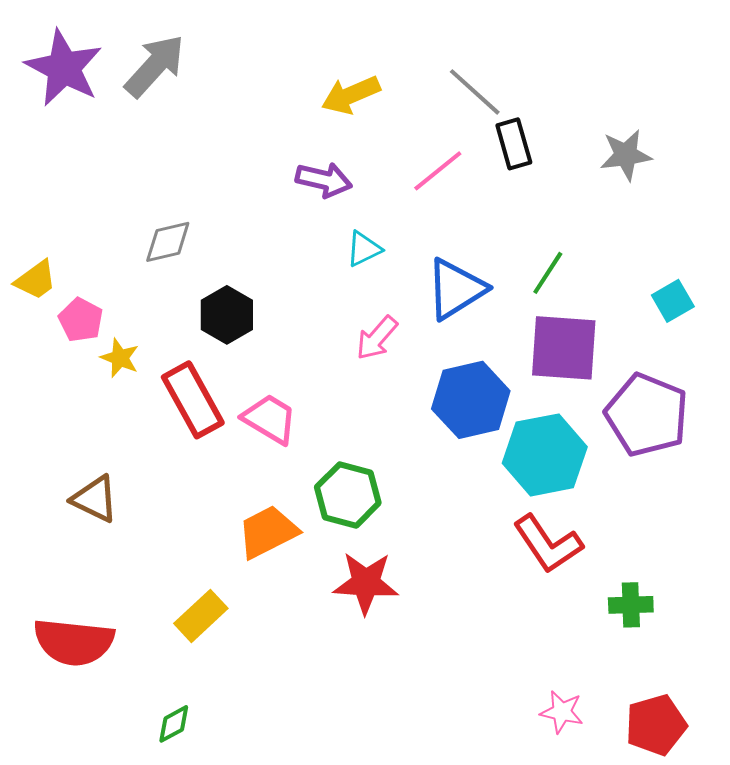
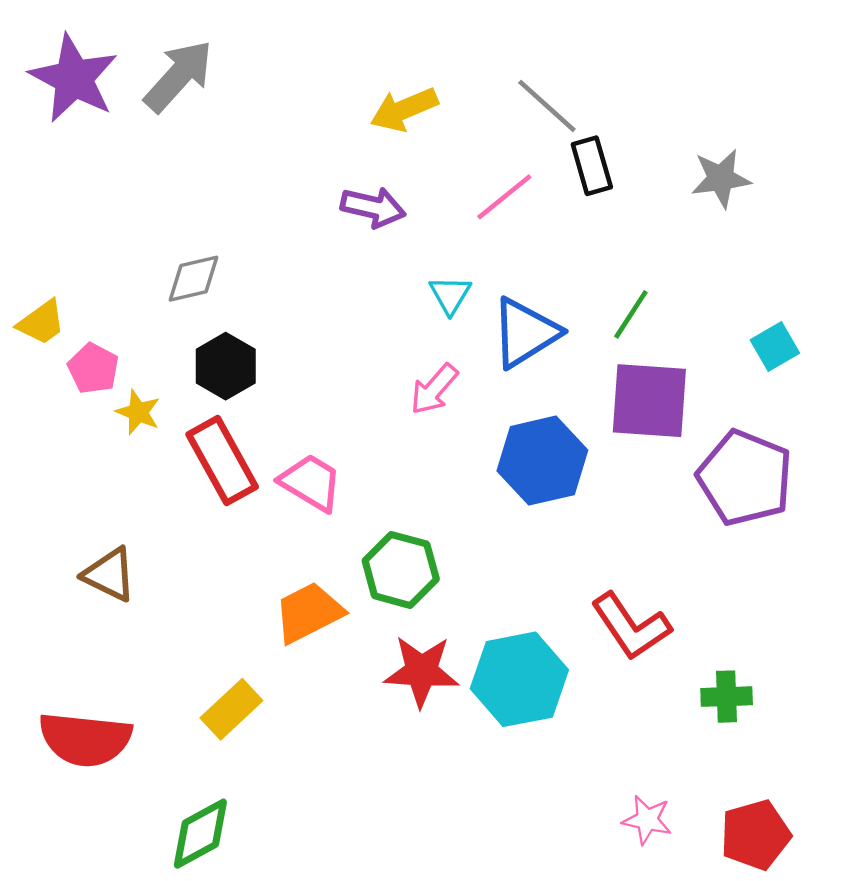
cyan triangle: (364, 249) -> (450, 295), moved, turned -33
black hexagon: (227, 315) -> (226, 366), moved
cyan hexagon: (545, 455) -> (519, 679), moved
green diamond: (174, 724) -> (200, 834), size x1.6

